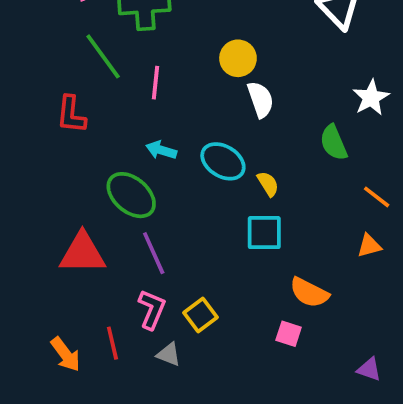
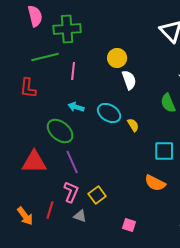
green line: (103, 56) -> (45, 57), turned -68
cyan square: (264, 233) -> (164, 151), moved
pink square: (289, 334) -> (129, 225), moved
red line: (112, 343) -> (50, 210), turned 30

